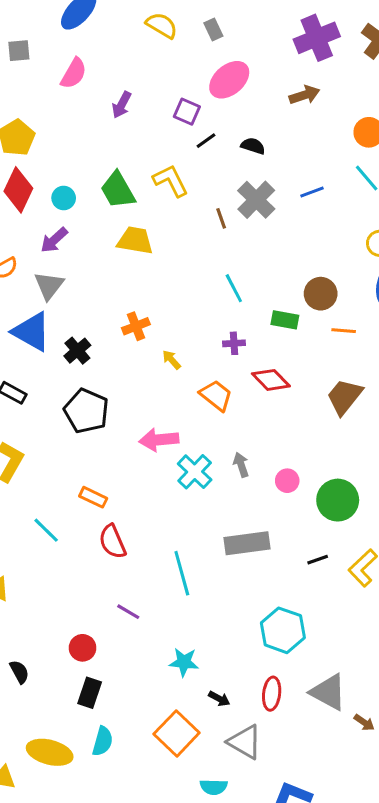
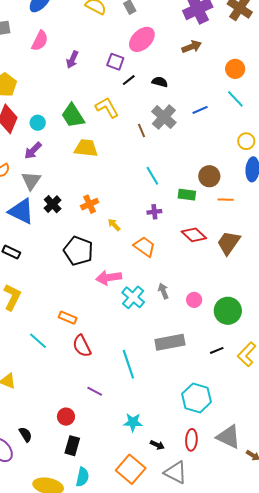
black cross: (77, 351) -> (53, 204), moved
red diamond: (271, 380) -> (194, 235), moved
black pentagon: (86, 411) -> (78, 251), moved

